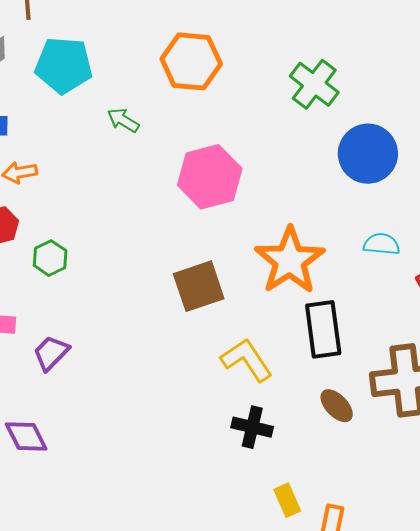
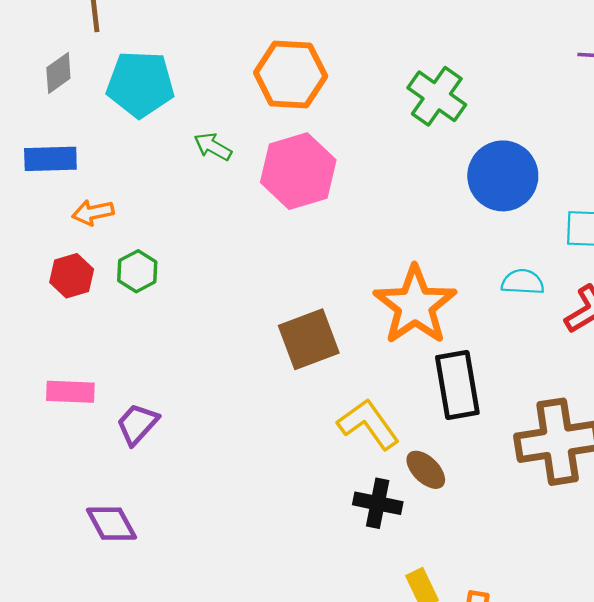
pink hexagon: (210, 177) -> (298, 171), moved
green hexagon: (50, 258) -> (137, 271), moved
brown ellipse: (337, 406) -> (426, 470), moved

